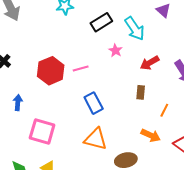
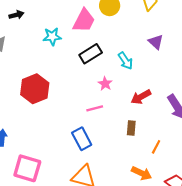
cyan arrow: (135, 29) -> (125, 61), size x0.7
pink line: (81, 68) -> (95, 108), moved
red hexagon: (51, 71) -> (35, 89), moved

